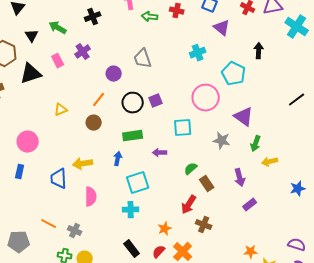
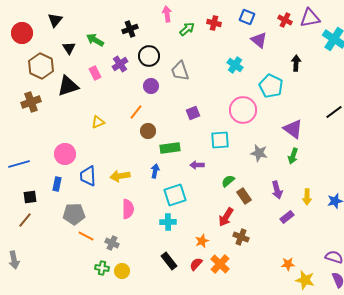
green arrow: (150, 17) -> (187, 29), turned 133
cyan cross: (198, 53) -> (235, 65), turned -35
black circle: (133, 103) -> (149, 56), moved
purple triangle: (244, 117) -> (293, 129), moved
brown circle: (94, 123) -> (148, 131), moved
yellow arrow: (270, 162) -> (307, 197), moved, turned -77
blue trapezoid: (59, 179) -> (88, 176), moved
gray pentagon: (19, 242) -> (74, 214), moved

